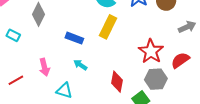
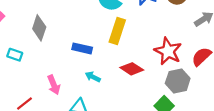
red diamond: (117, 82) -> (132, 69), moved, turned -60

